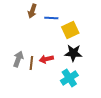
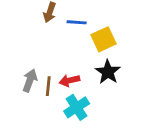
black star: (73, 53) -> (108, 72), turned 30
cyan cross: (69, 78) -> (77, 107), moved

